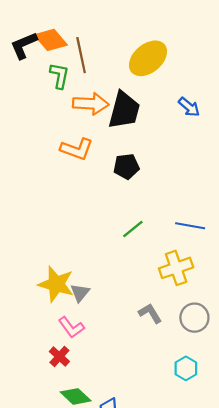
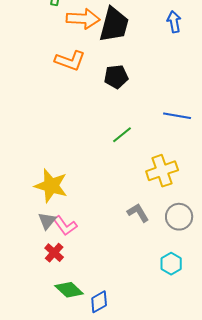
blue arrow: (189, 107) -> (174, 22), turned -140
blue line: (190, 226) -> (177, 116), moved
gray triangle: (80, 293) -> (47, 221), moved

